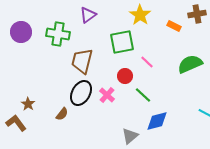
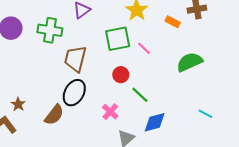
pink line: (147, 62) -> (144, 48), moved
pink cross: (107, 95) -> (110, 112), moved
brown semicircle: (62, 114) -> (54, 115), size x1.5

